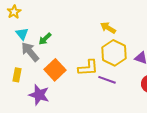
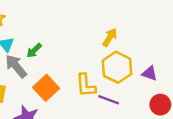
yellow arrow: (108, 28) -> (110, 37), turned 91
yellow L-shape: (88, 68) -> (86, 85), turned 90

